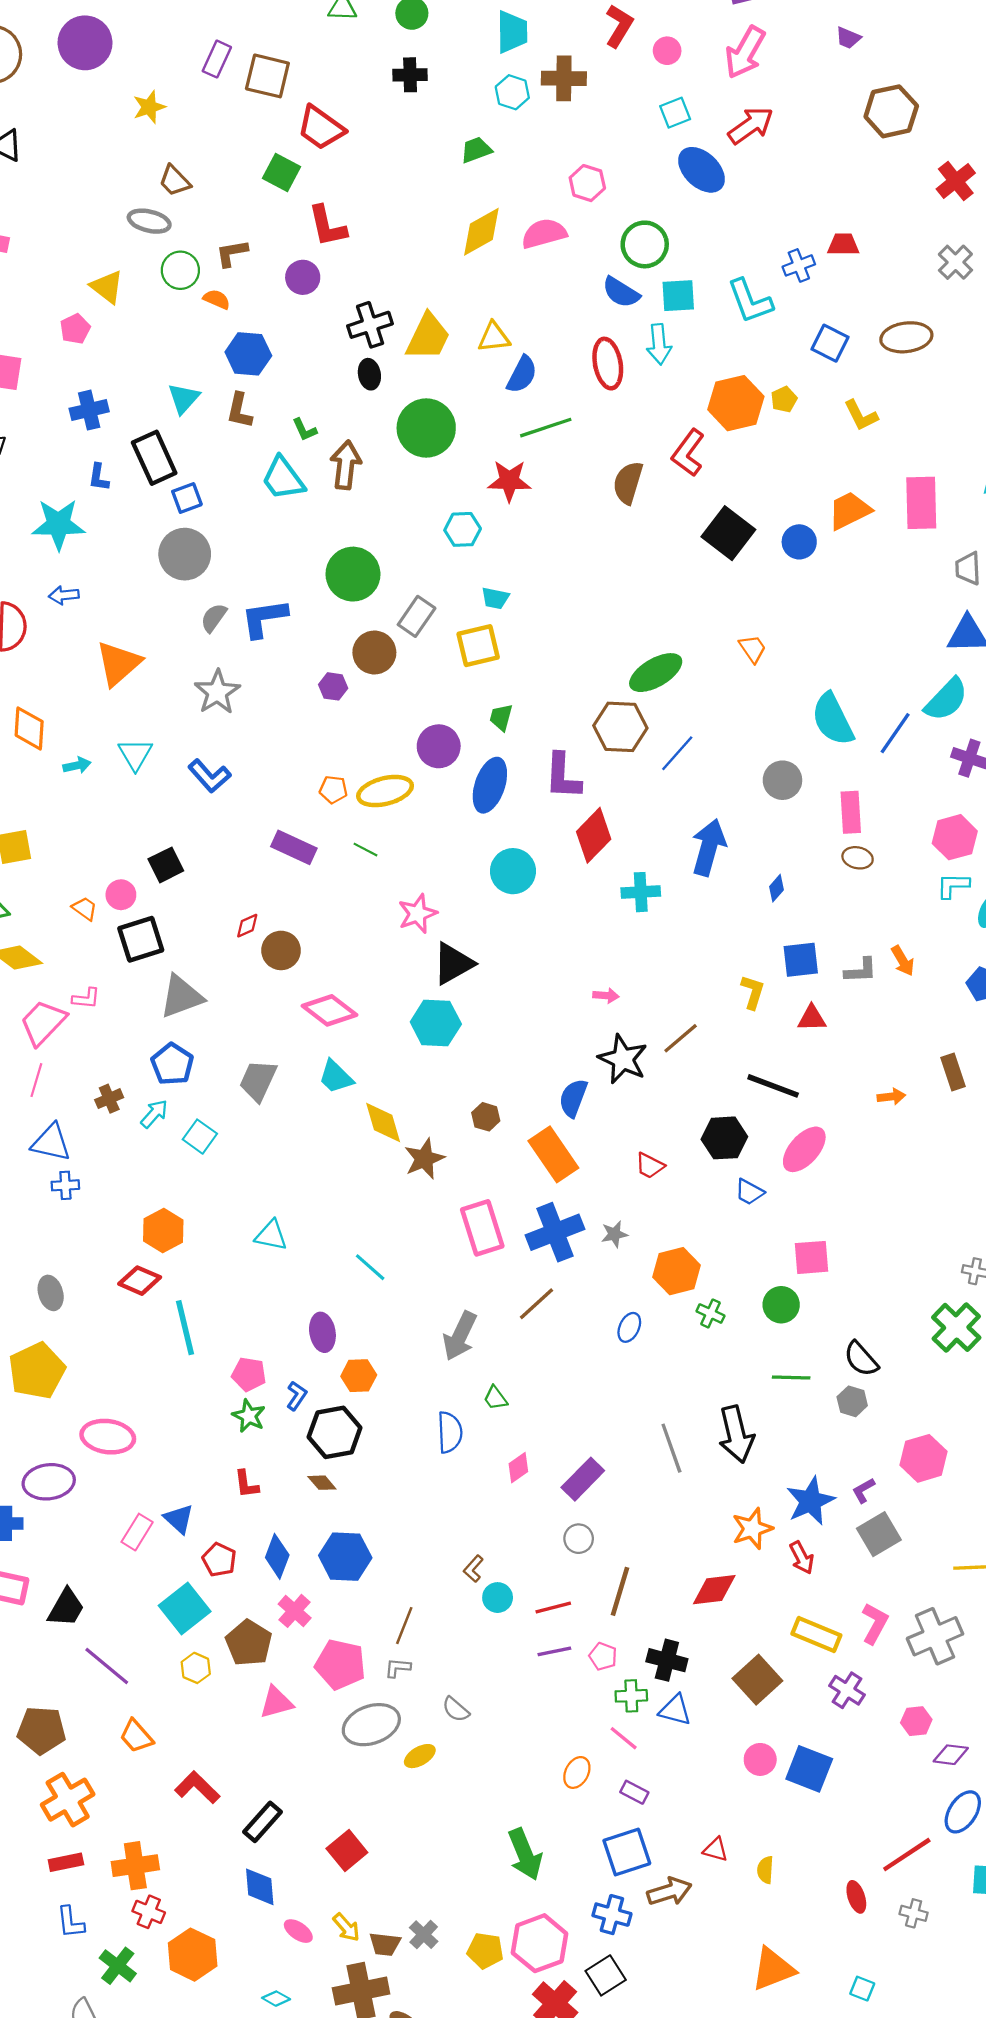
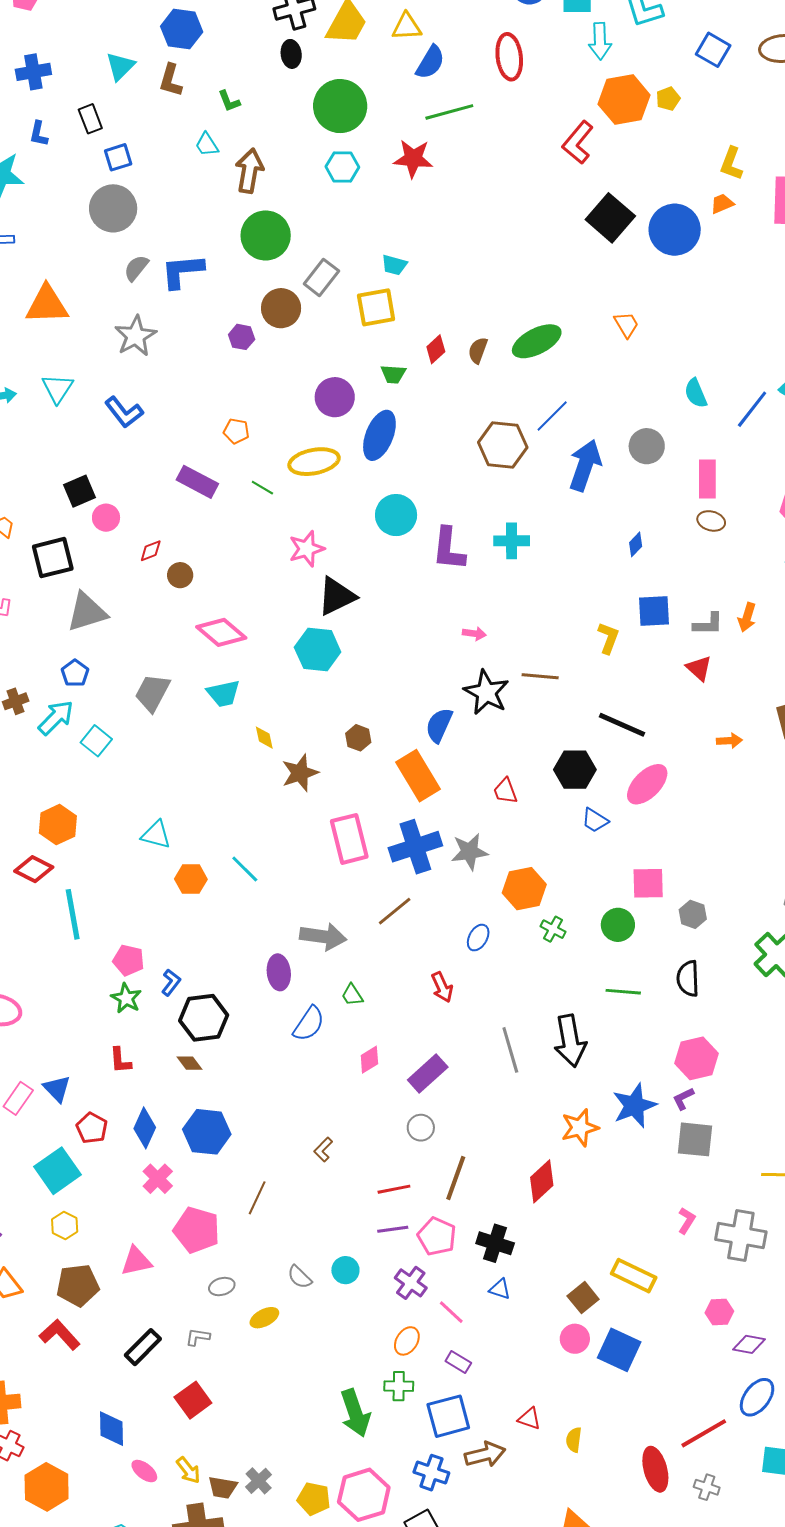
cyan arrow: (659, 344) -> (600, 41), moved
yellow L-shape: (861, 415) -> (731, 164), moved, turned 44
black rectangle: (154, 458) -> (90, 119), size x0.6
brown arrow: (346, 465) -> (249, 171), moved
cyan trapezoid: (283, 479) -> (207, 145), size x0.6
brown semicircle: (628, 483) -> (478, 350), moved, size x0.7
orange trapezoid: (849, 511) -> (722, 204), size x0.6
cyan hexagon: (463, 529) -> (342, 167), moved
blue circle: (799, 542) -> (675, 230), size x1.6
orange triangle: (118, 663) -> (47, 305), turned 36
green trapezoid: (501, 717) -> (393, 374), turned -104
cyan semicircle: (833, 719) -> (696, 393), size x0.6
brown hexagon: (620, 727) -> (503, 445), moved
purple L-shape: (563, 776) -> (449, 549), moved
yellow ellipse: (385, 791) -> (314, 462), moved
red diamond: (594, 835) -> (436, 349), moved, size x0.6
blue arrow: (709, 847) -> (585, 465), moved
pink circle: (121, 895) -> (106, 518), moved
brown circle: (281, 950) -> (180, 575), size x0.7
orange arrow: (903, 961) -> (747, 617), turned 44
red triangle: (812, 1018) -> (699, 668), moved, turned 40
brown line: (681, 1038) -> (540, 676), turned 42
blue pentagon: (172, 1064) -> (75, 673), size x0.7
cyan trapezoid: (336, 1077) -> (223, 693), turned -60
cyan arrow: (154, 1114) -> (56, 718), size x1.4
yellow diamond: (383, 1123) -> (264, 738), size x0.6
red trapezoid: (650, 1166) -> (505, 791), turned 40
gray star: (614, 1234) -> (469, 852), size x1.5
purple ellipse: (322, 1332) -> (279, 972), moved
gray arrow: (460, 1336) -> (323, 936), turned -111
black semicircle: (861, 1359) -> (688, 978), turned 36
orange hexagon: (359, 1376) -> (191, 879), moved
gray hexagon: (852, 1401) -> (693, 914), moved
blue semicircle: (450, 1432) -> (309, 1024), turned 33
pink hexagon: (924, 1458) -> (696, 1058), moved
gray square: (879, 1534) -> (695, 1139), turned 33
red arrow: (802, 1558) -> (442, 987), moved
red diamond: (714, 1590) -> (542, 1181), turned -39
cyan circle: (498, 1598) -> (345, 1270), moved
pink L-shape: (875, 1623) -> (687, 1221), size x0.7
yellow rectangle: (816, 1634) -> (634, 1276), moved
gray cross: (935, 1636) -> (741, 1236), turned 30
brown pentagon: (249, 1643) -> (78, 1285), moved, turned 30
pink pentagon: (603, 1656) -> (437, 1236), size x1.5
gray L-shape: (398, 1668) -> (198, 1337), moved
brown square: (757, 1680) -> (583, 1298), moved, size x0.7
purple cross: (847, 1690) -> (411, 1283), moved
green cross: (631, 1696) -> (399, 1386), moved
blue triangle: (675, 1710) -> (500, 1289), size x0.7
gray ellipse: (371, 1725) -> (222, 1287), size x0.5
black rectangle: (262, 1822) -> (143, 1347), moved
red ellipse: (856, 1897) -> (655, 1469), size x1.5

